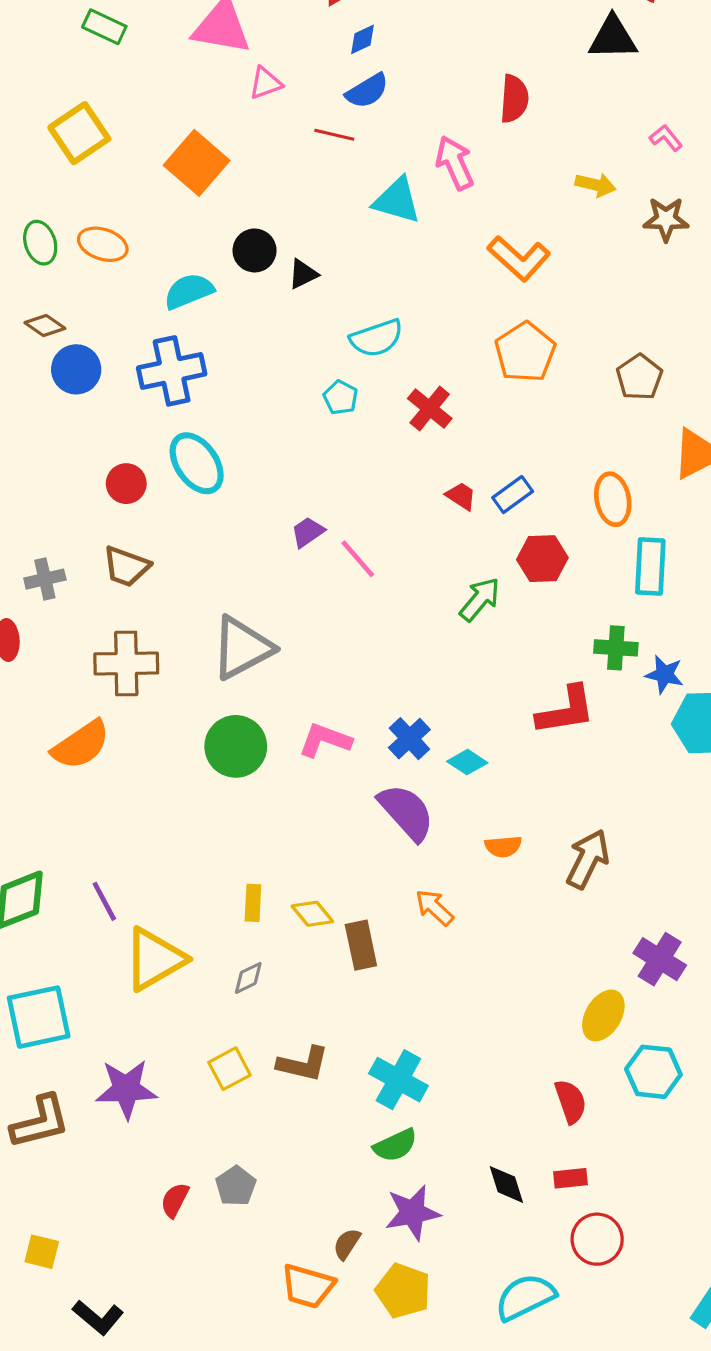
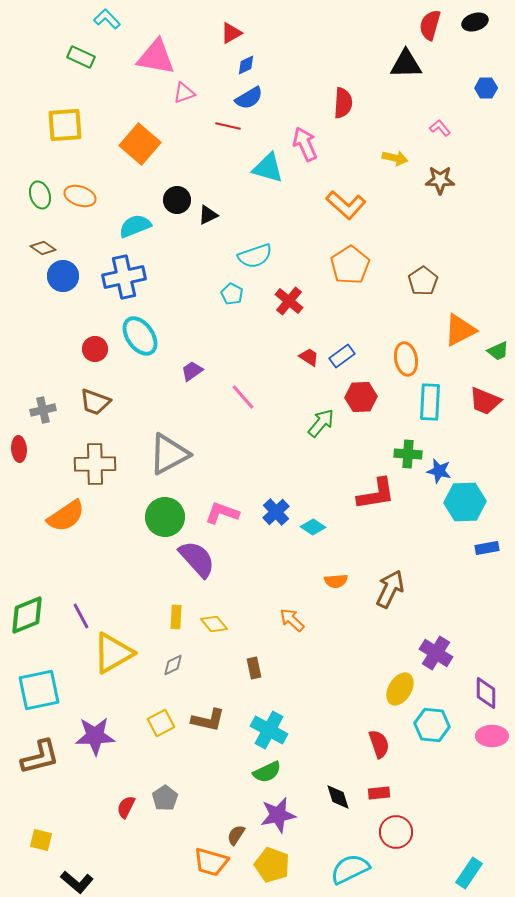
yellow square: (79, 133) -> (65, 125), turned 30
purple trapezoid: (308, 532) -> (192, 371), moved
purple semicircle: (406, 812) -> (197, 559), moved
brown rectangle: (361, 945) -> (254, 668), moved, size x0.7

